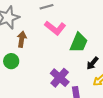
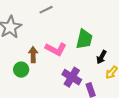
pink L-shape: (55, 28) -> (56, 49), moved
brown arrow: (22, 39) -> (33, 55), moved

